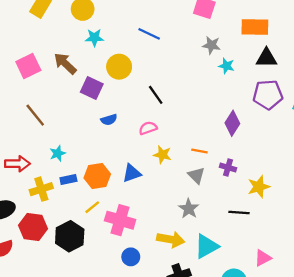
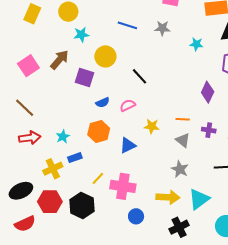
gray star: (211, 45) -> (162, 28), moved
brown arrow: (65, 64) -> (59, 60), turned 95
brown line: (35, 115) -> (25, 108), moved
pink semicircle: (148, 128) -> (128, 105), moved
red arrow: (17, 164) -> (30, 138), moved
orange hexagon: (97, 176) -> (99, 131), moved

